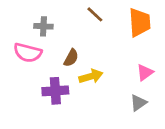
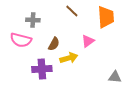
pink triangle: (145, 72) -> (88, 41), moved
gray triangle: (138, 103) -> (115, 77), moved, turned 40

